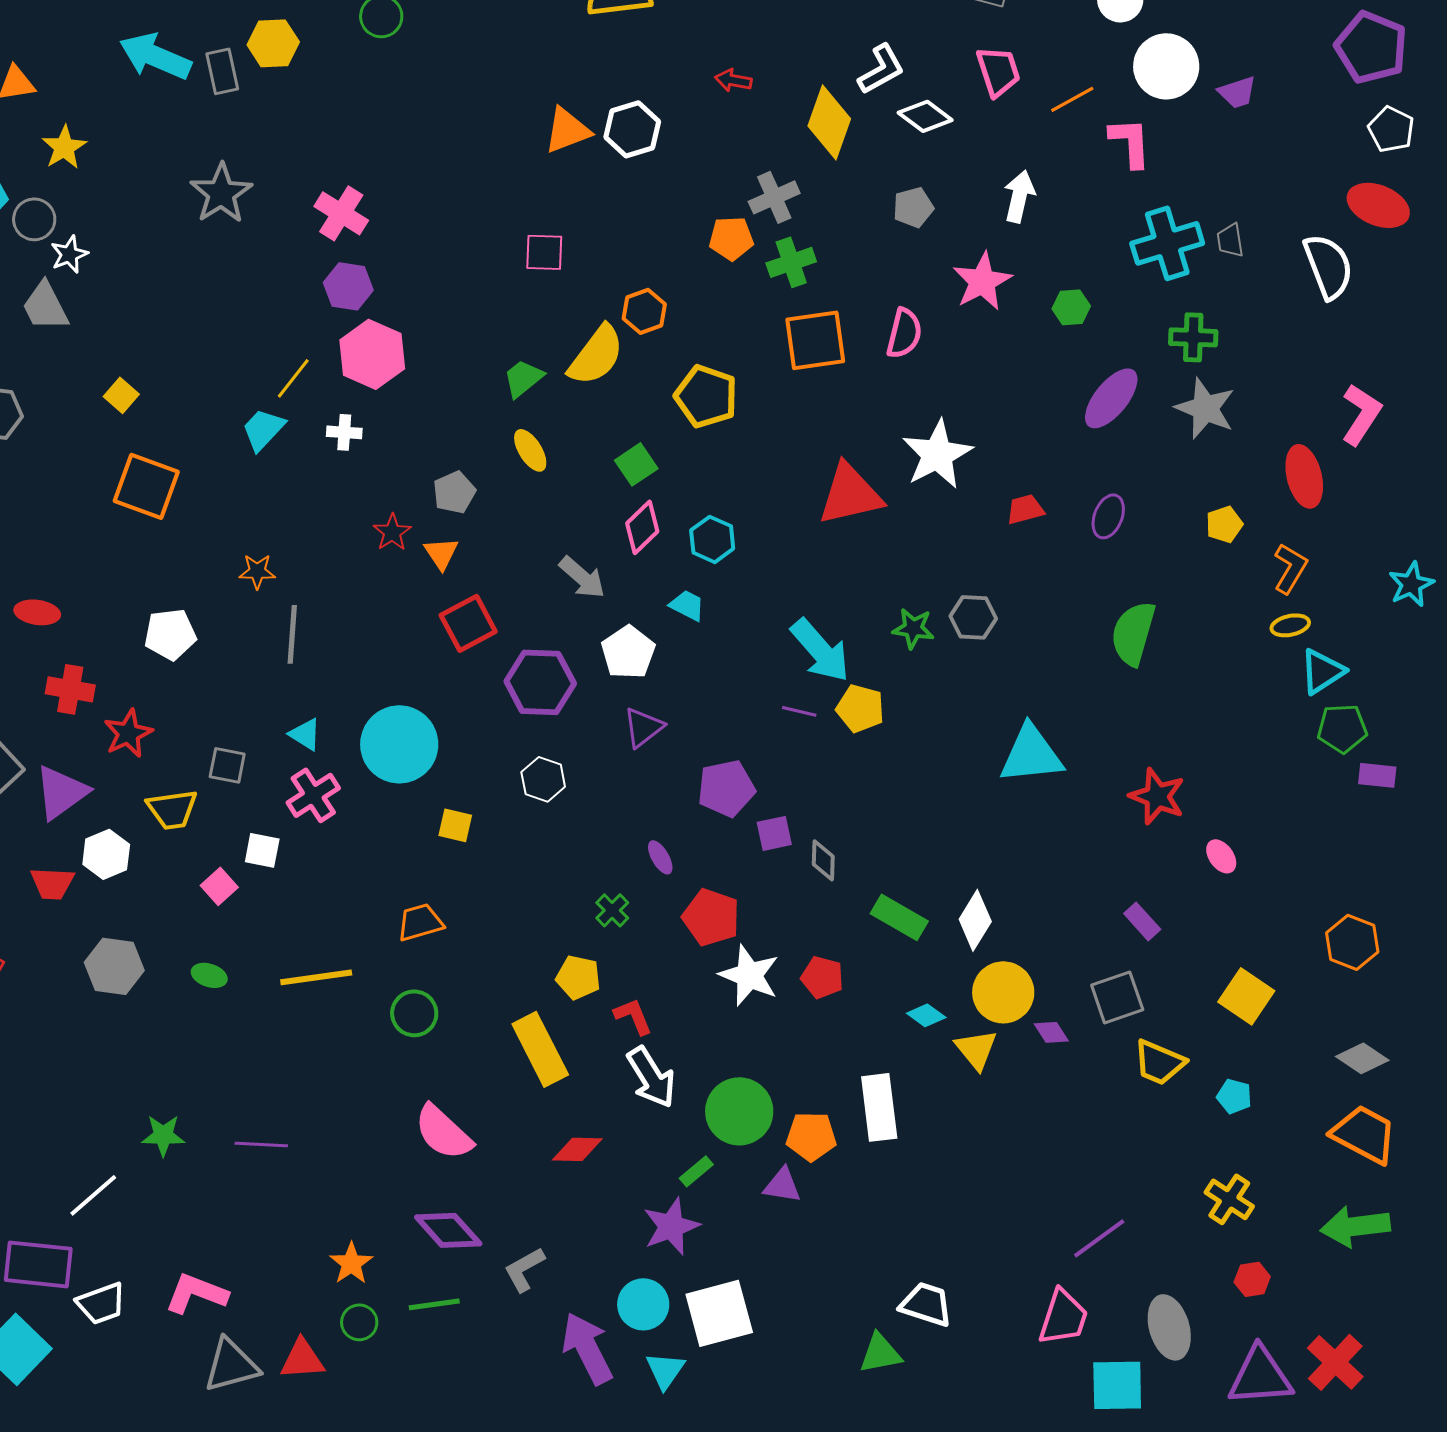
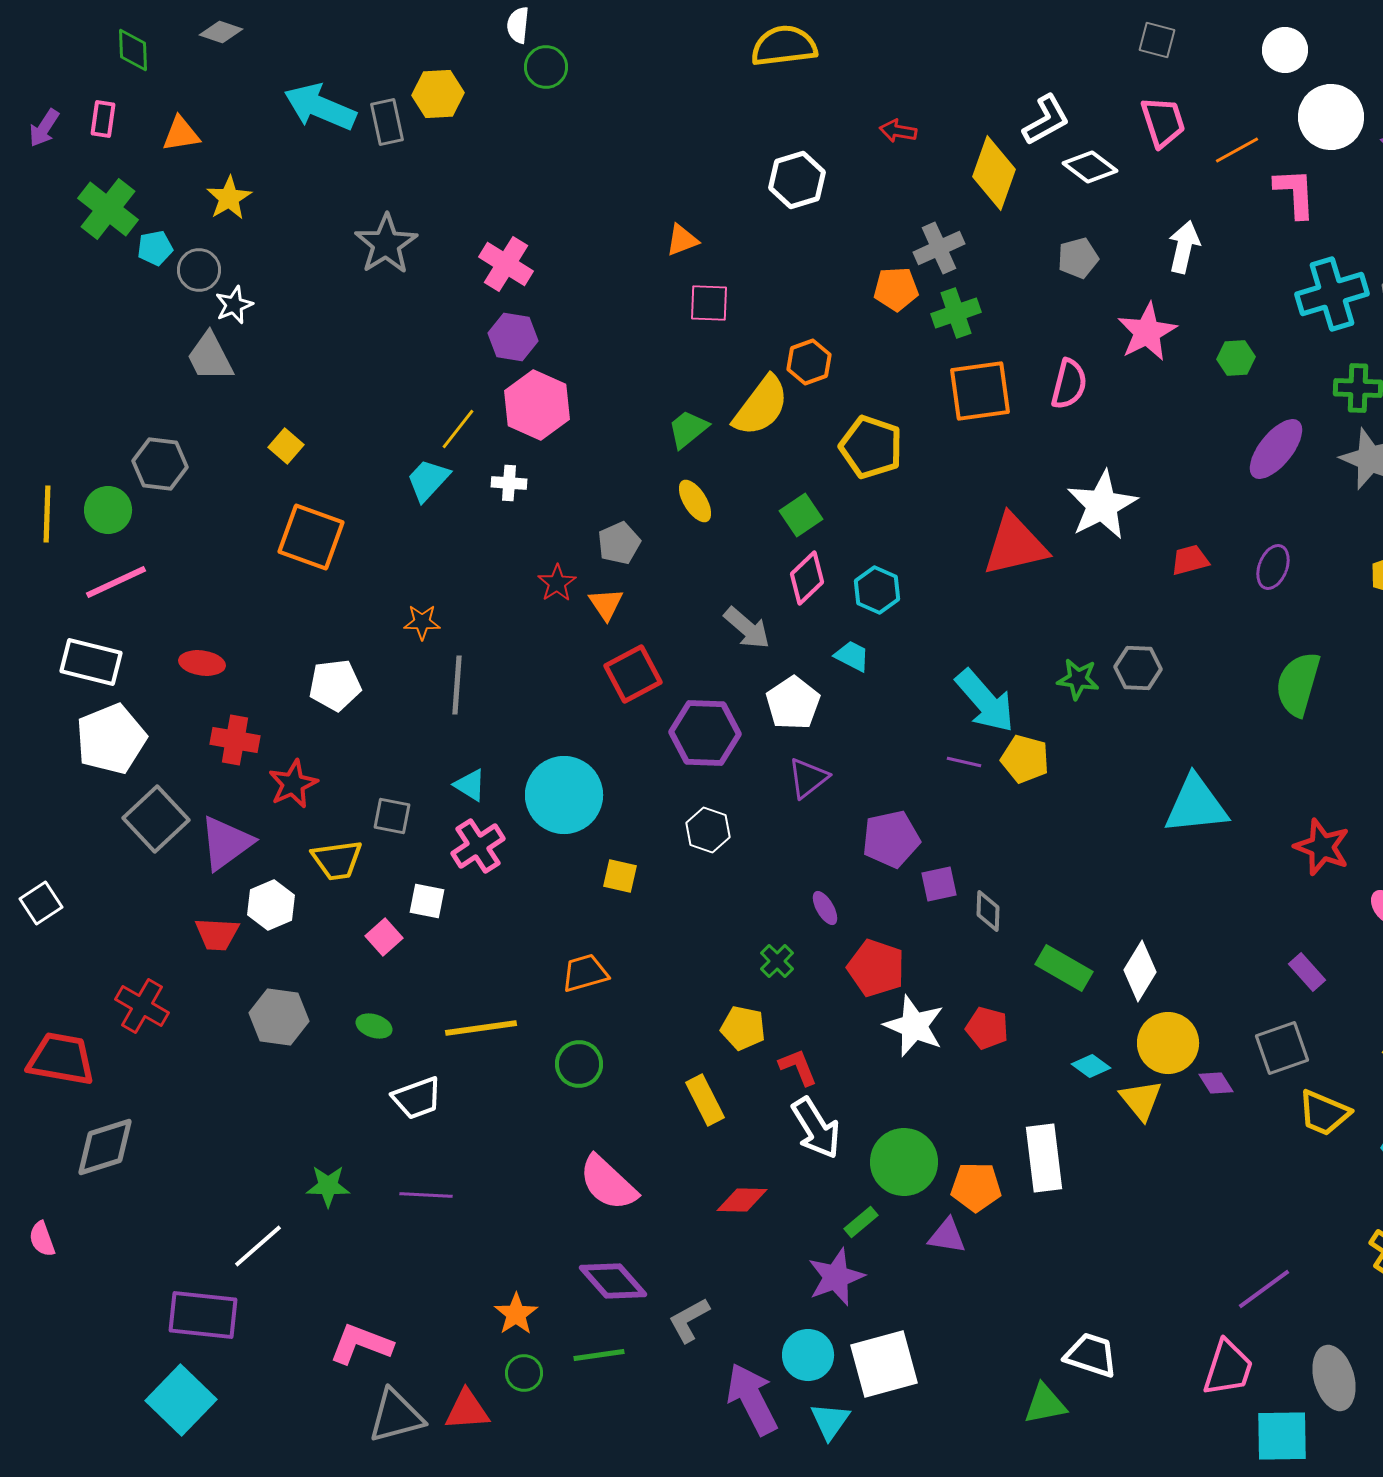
orange triangle: (567, 130) -> (682, 240), moved, size x0.7
yellow rectangle: (540, 1049) -> (705, 1100), size x0.7
white trapezoid: (101, 1303) -> (417, 1098), moved

